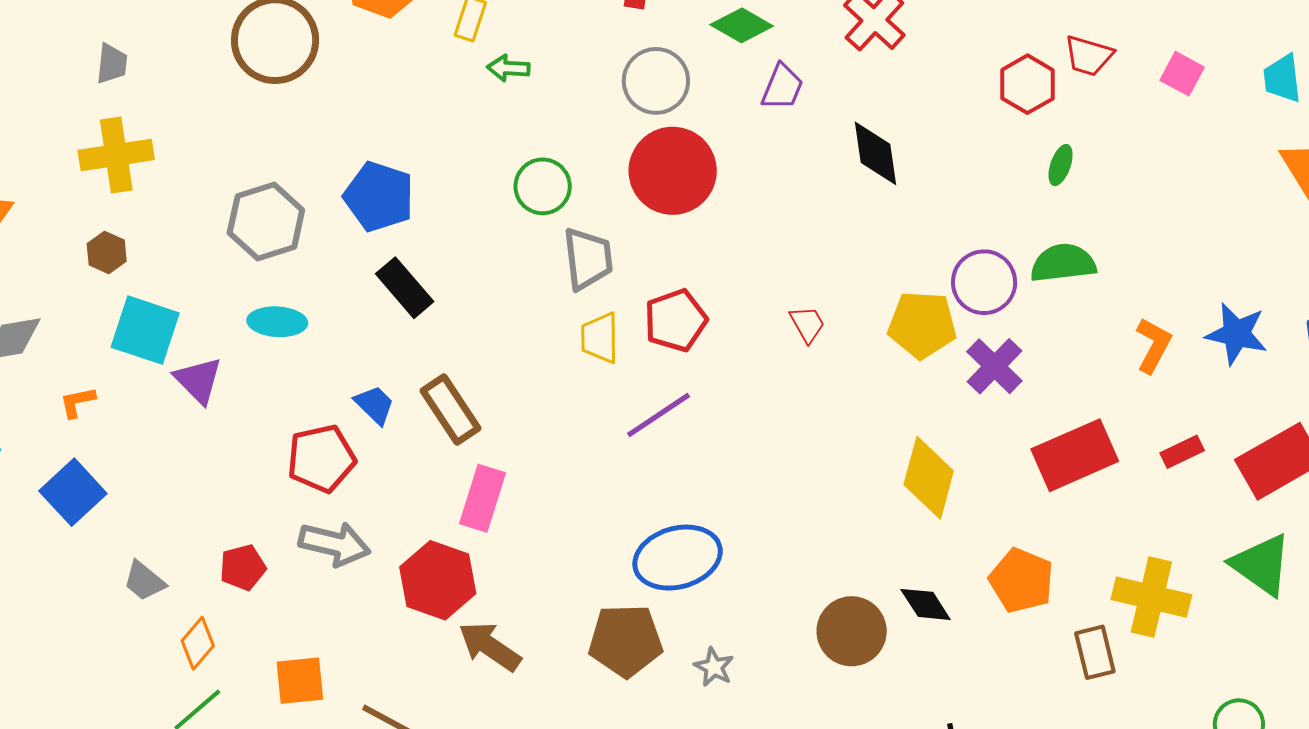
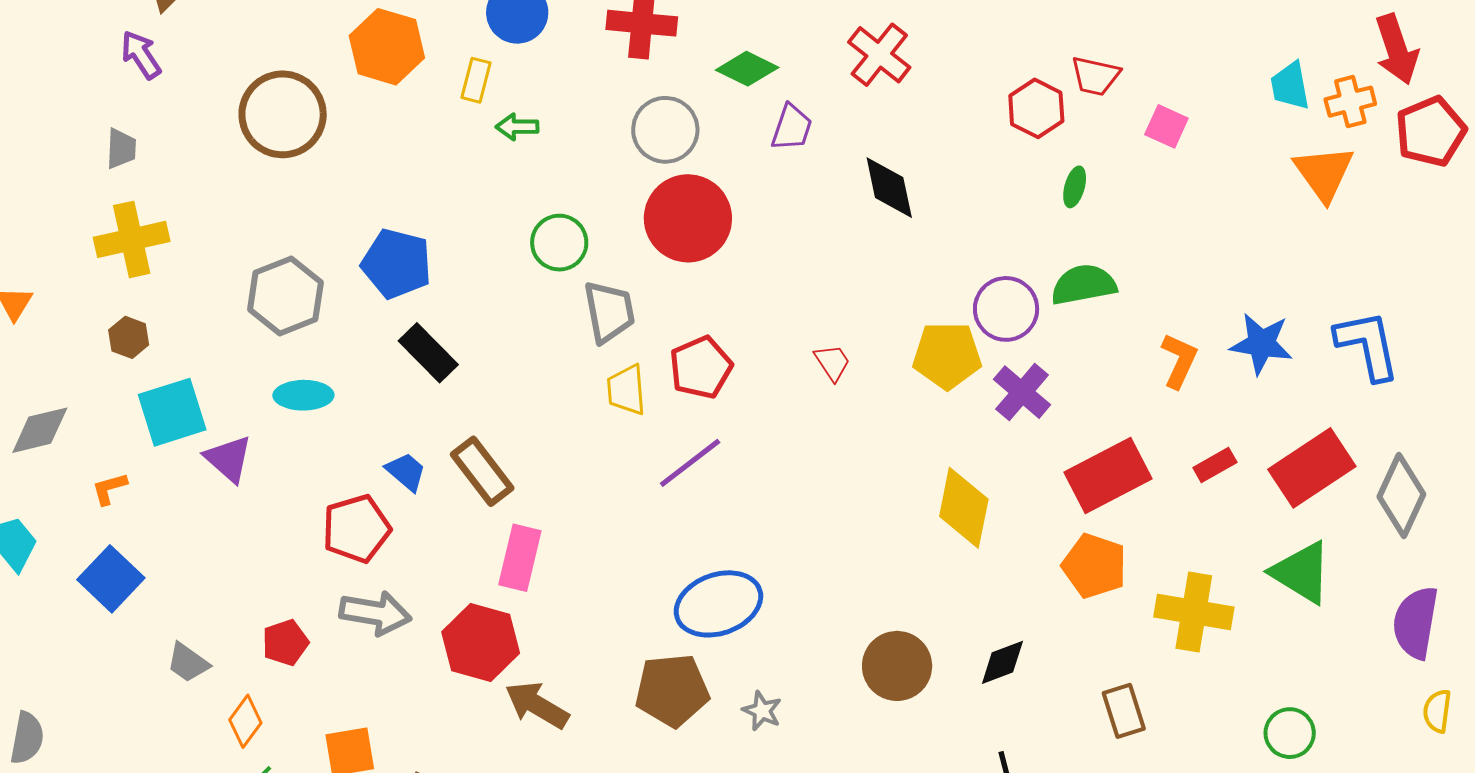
pink square: (1182, 74) -> (1166, 126), moved
cyan square: (145, 330) -> (172, 412), turned -32
orange pentagon: (1021, 580) -> (1094, 566), moved
black diamond: (926, 604) -> (1002, 662), moved, turned -74
brown rectangle: (1095, 652) -> (1124, 711), moved

